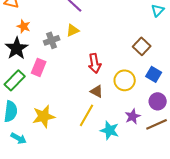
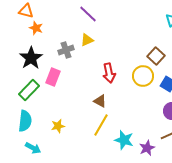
orange star: (24, 26) -> (36, 28), moved
yellow circle: (125, 80) -> (143, 76), moved
brown triangle: (97, 91) -> (100, 101), moved
yellow star: (44, 116) -> (58, 126), size x0.6
purple star: (133, 116) -> (147, 148), moved

